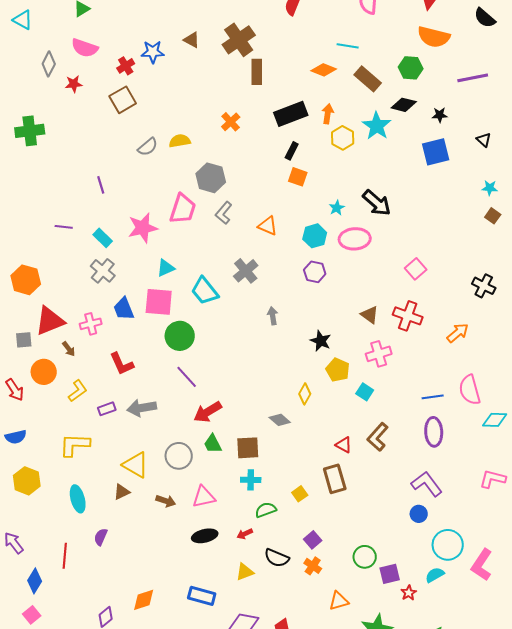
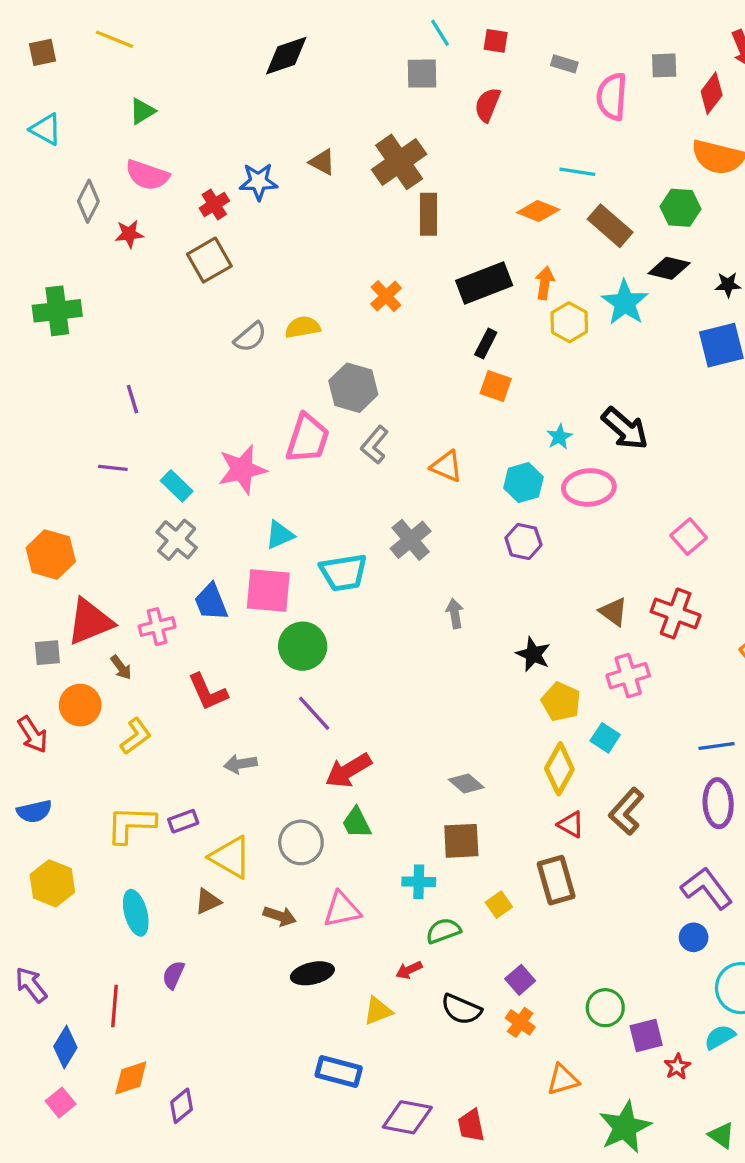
purple line: (101, 185) -> (132, 399), moved
cyan trapezoid: (205, 291) -> (344, 573), turned -60
yellow diamond: (305, 394) -> (559, 769), moved, size x1.4
gray arrow: (142, 408) -> (240, 764), size x0.7
purple rectangle: (107, 409) -> (183, 821), moved
brown square: (248, 448) -> (461, 841), moved
black ellipse: (205, 536) -> (312, 973), moved
yellow triangle: (245, 572) -> (378, 1011), moved
orange diamond: (144, 600) -> (131, 1078), moved

